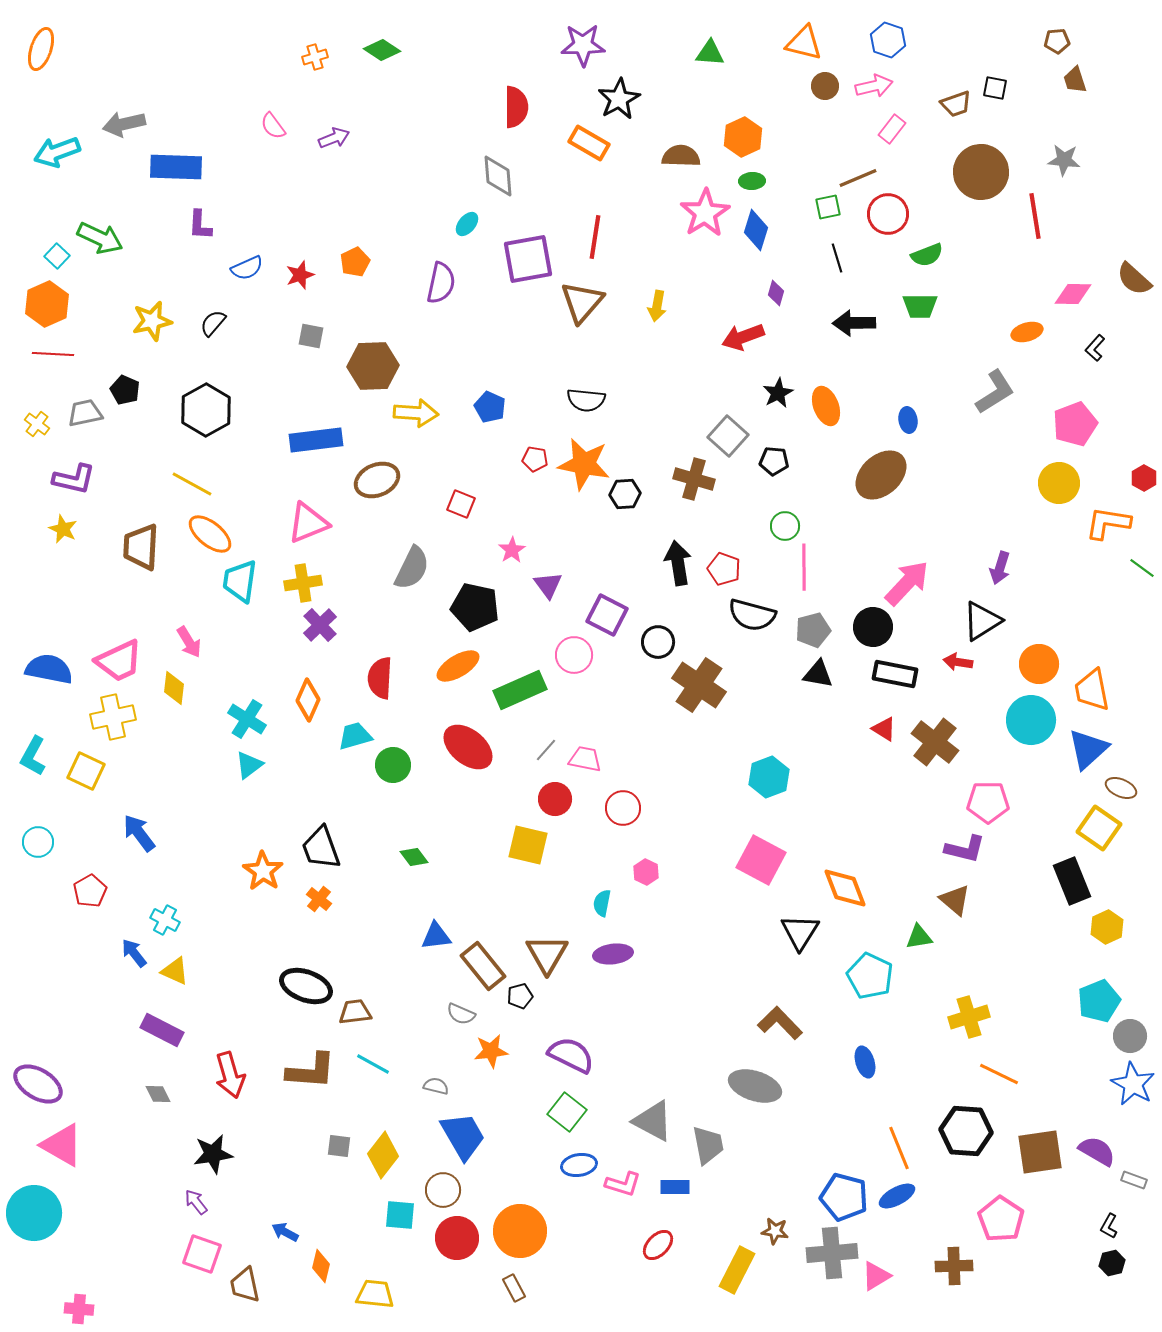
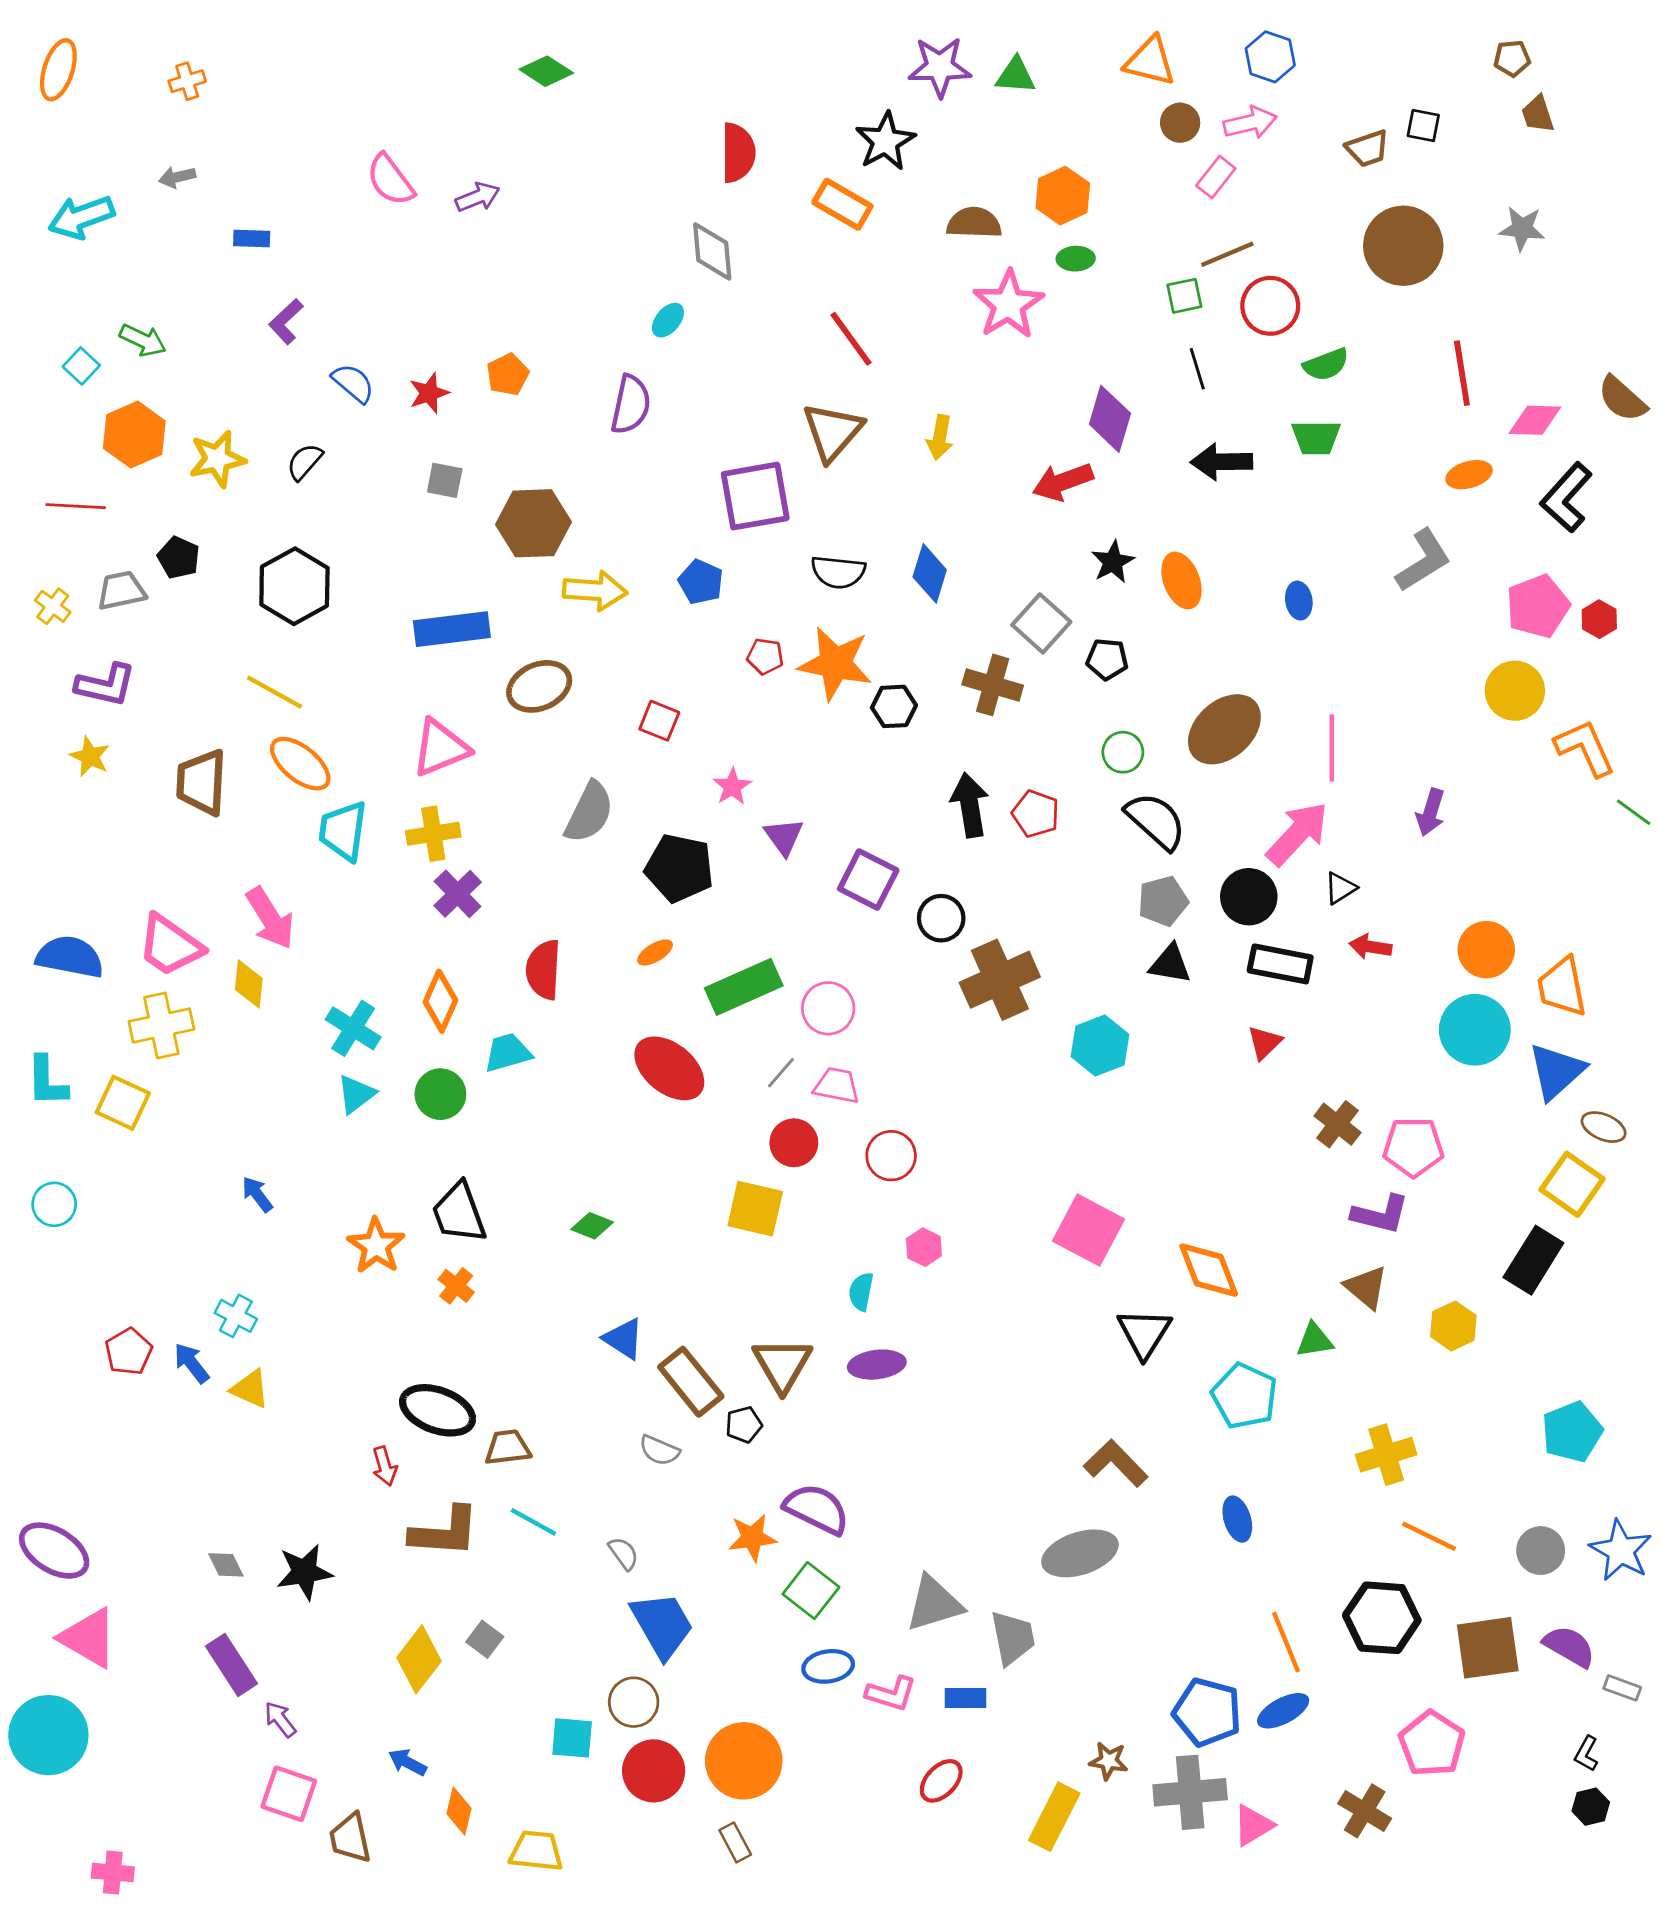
purple star: (583, 45) -> (940, 67), moved
orange cross: (315, 57) -> (187, 81), moved
gray arrow: (124, 124) -> (177, 177), size x0.6
pink semicircle: (273, 126) -> (390, 180), size x1.4
pink rectangle: (892, 129) -> (1216, 177), moved
blue rectangle: (176, 167) -> (252, 239), size x0.5
red line: (1035, 216) -> (1462, 373), moved
purple L-shape: (200, 225) -> (286, 322), turned 44
blue diamond: (756, 230) -> (930, 573), moved
red line: (595, 237) -> (851, 339), turned -45
green arrow: (100, 238) -> (143, 340), size x0.7
purple square: (528, 259) -> (755, 496), moved
blue semicircle: (247, 268) -> (353, 383), turned -116
purple diamond: (776, 293) -> (1110, 419), size x1.8
orange hexagon: (47, 304) -> (134, 435), moved
black L-shape: (1095, 348) -> (1566, 498), size x1.8
brown ellipse: (881, 475) -> (1224, 729), moved
red hexagon: (1144, 478) -> (1599, 619), moved
orange L-shape: (1108, 523) -> (1585, 748), turned 57
pink line: (804, 567) -> (1332, 748), moved
black semicircle: (752, 615) -> (1156, 821), moved, turned -153
black triangle: (982, 621) -> (1340, 888), moved, size x0.6
pink arrow: (189, 642) -> (270, 918), size x1.4
pink circle: (574, 655) -> (828, 1008), moved
pink trapezoid: (119, 661) -> (170, 945), turned 60
orange ellipse: (458, 666) -> (655, 952), size x0.6
brown cross: (699, 685) -> (1000, 980), turned 32
red triangle: (884, 729) -> (1265, 1043), turned 44
brown cross: (935, 742) -> (1337, 1124), moved, size x0.7
cyan L-shape: (33, 756) -> (47, 1081), turned -30
green circle: (393, 765) -> (440, 1094), moved
cyan hexagon: (769, 777) -> (1100, 1045), moved
blue arrow: (139, 833) -> (257, 1194), moved, size x0.7
green diamond: (414, 857) -> (592, 1226), turned -32
black rectangle: (1072, 881) -> (1533, 1260), turned 54
red pentagon: (90, 891) -> (129, 1352), moved
yellow hexagon: (1107, 927) -> (1453, 1326), moved
blue triangle: (436, 936) -> (624, 1339), turned 40
purple rectangle: (162, 1030) -> (232, 1665), moved, turned 30
gray circle: (1130, 1036) -> (1541, 1551), moved
orange star: (491, 1051) -> (752, 1538), moved
red arrow: (230, 1075) -> (385, 1466), moved, size x0.6
gray semicircle: (436, 1086) -> (624, 1553), turned 40
gray ellipse: (755, 1086) -> (1080, 1553), turned -36
gray triangle: (653, 1121) -> (934, 1603), turned -45
gray square: (339, 1146) -> (485, 1639), turned 30
black star: (213, 1154) -> (305, 1572), moved
yellow diamond: (383, 1155) -> (419, 1659), moved
brown cross: (954, 1266) -> (1365, 1811), turned 33

